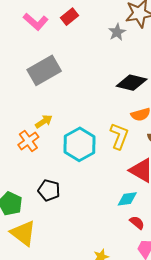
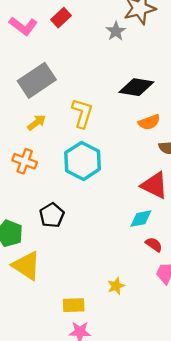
yellow arrow: (44, 121) -> (37, 122), moved
yellow L-shape: (119, 136) -> (82, 113), moved
orange cross: (28, 141) -> (25, 161), turned -30
black pentagon: (49, 190) -> (52, 215), turned 30

